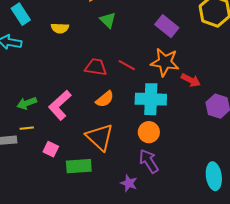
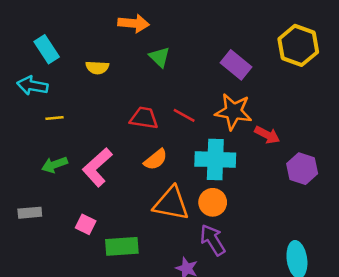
yellow line: (27, 128) -> (54, 118), moved
orange triangle: (100, 137) -> (171, 204), moved, turned -32

